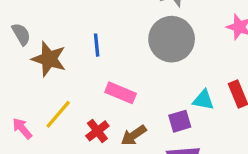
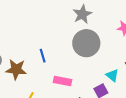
cyan triangle: (203, 100) -> (112, 75), turned 40

